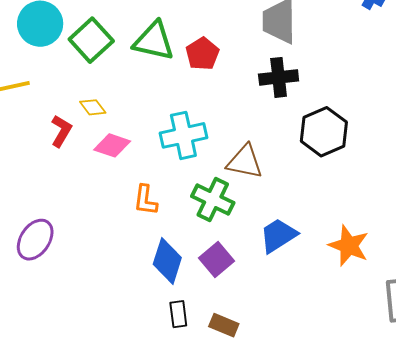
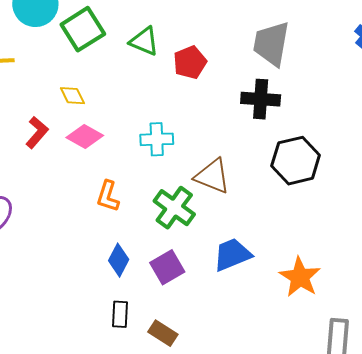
green triangle: (154, 41) -> (144, 41), size x0.7
red L-shape: (61, 131) -> (37, 132), moved
cyan cross: (183, 135) -> (157, 139), size x0.7
blue diamond: (167, 261) -> (119, 260), size x0.7

